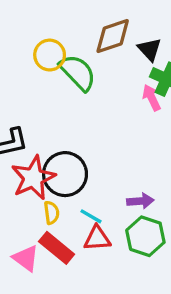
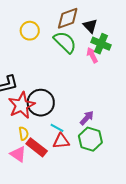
green semicircle: (78, 73) -> (65, 42), moved
purple arrow: (140, 201) -> (87, 118), turned -42
yellow semicircle: (52, 213) -> (24, 133), moved

